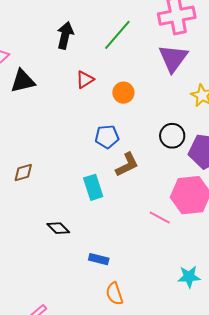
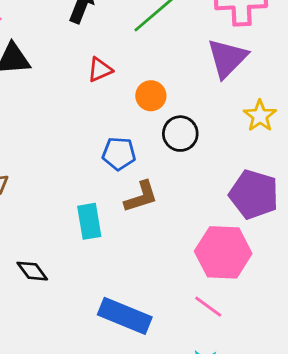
black circle: (172, 136) -> (180, 134), moved
pink line: (160, 218) -> (208, 307), moved
blue rectangle: (99, 259) -> (125, 316), moved, size x1.8

